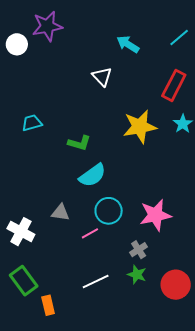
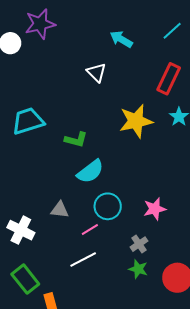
cyan trapezoid: (32, 123) -> (28, 121), size x1.6
pink star: (155, 215) -> (155, 209), size x0.7
white line: (96, 281) -> (83, 260), moved

